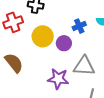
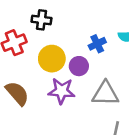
purple star: (58, 79) -> (62, 91), moved

